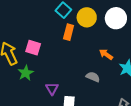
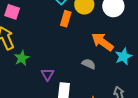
pink square: (33, 48) -> (12, 12), moved
orange arrow: (106, 54) -> (102, 42), size x1.6

